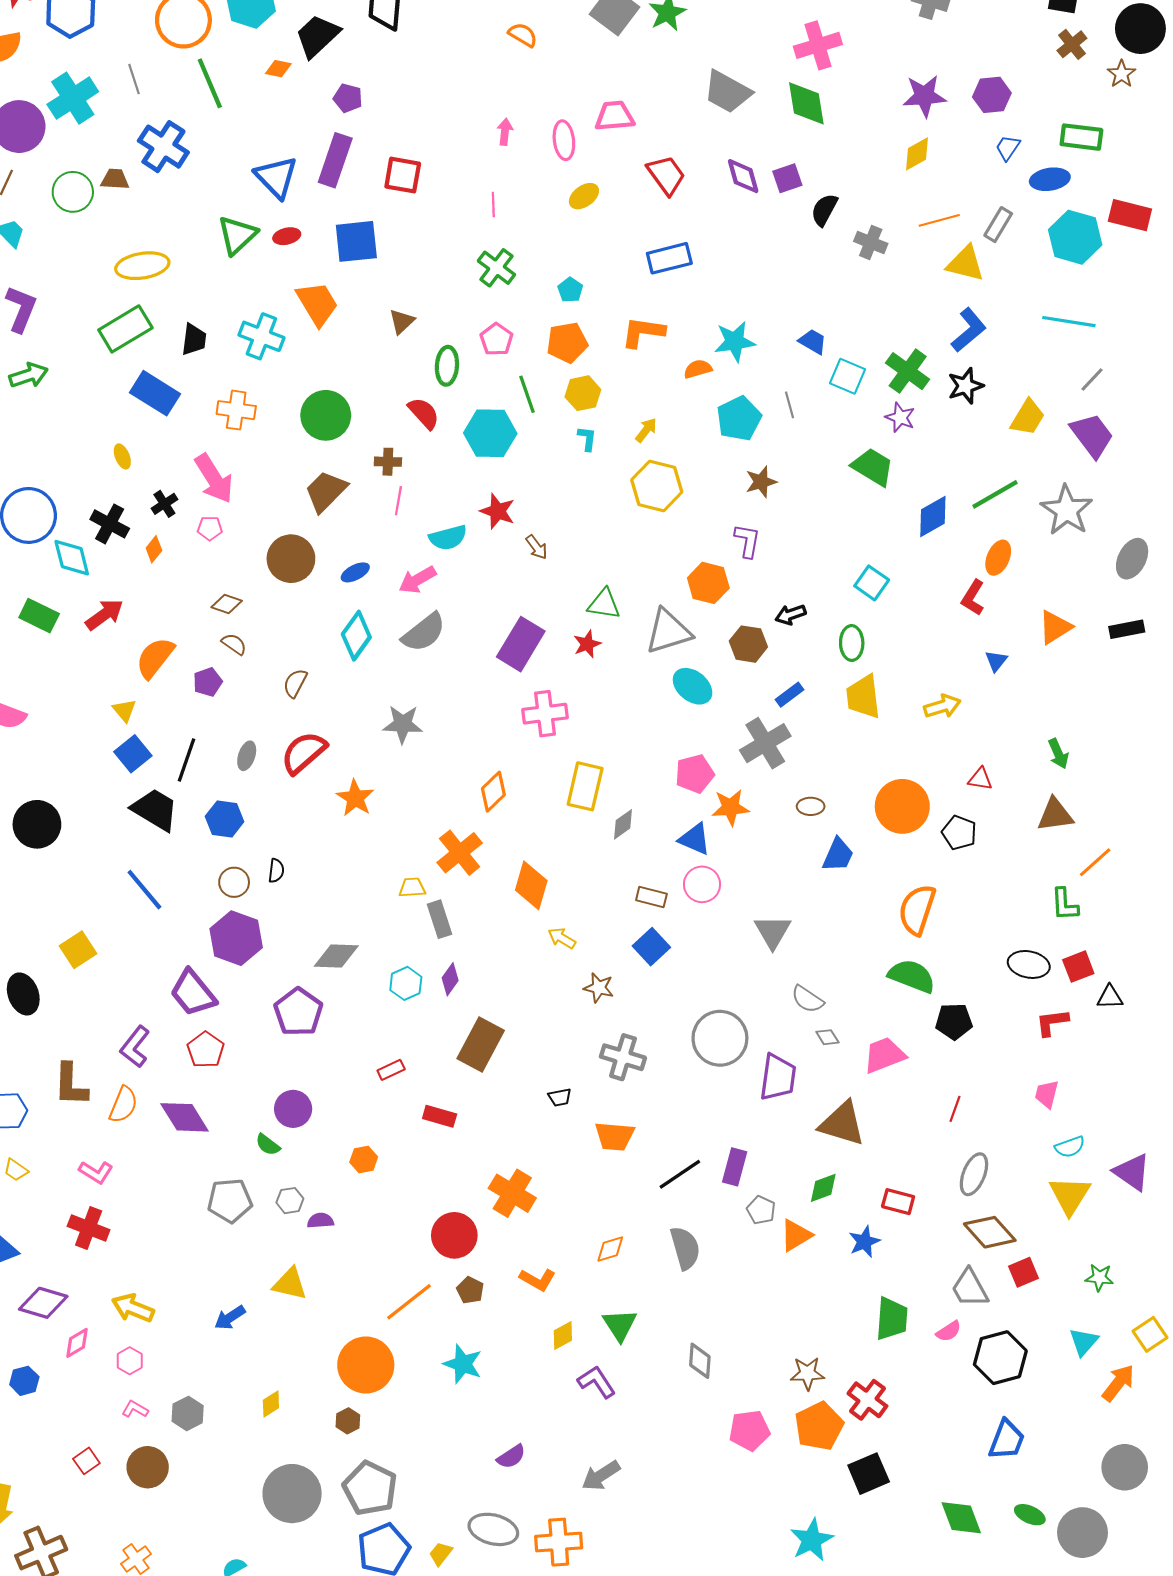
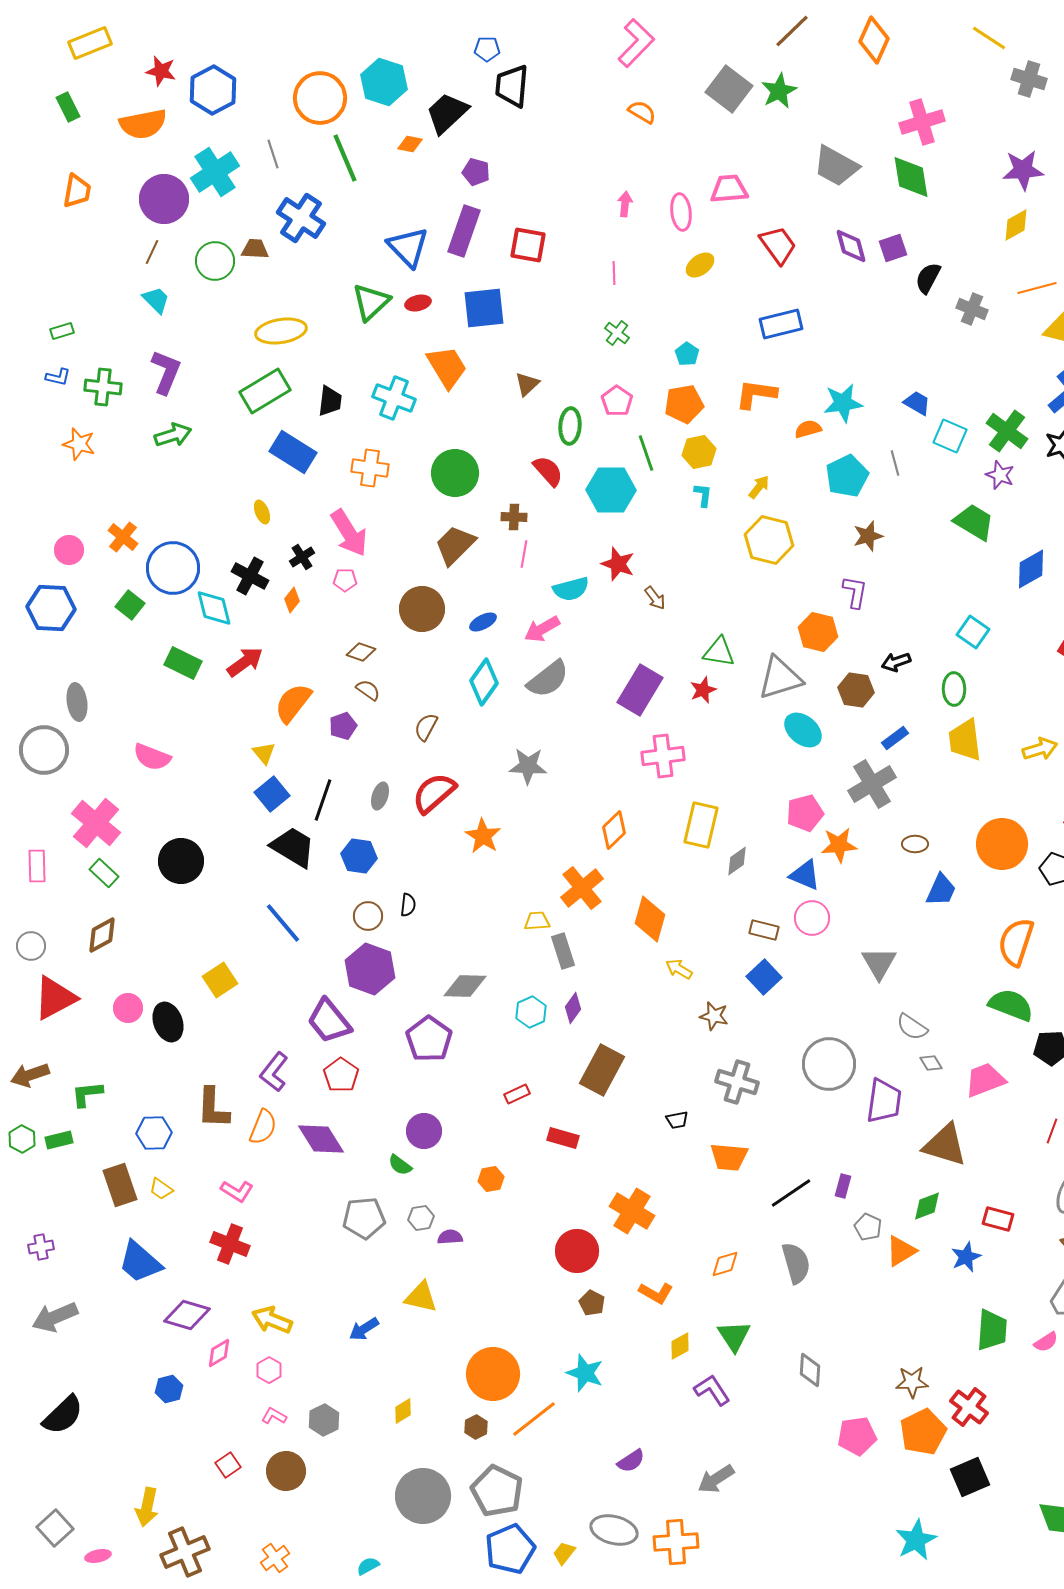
green cross: (496, 268) -> (617, 333), size x0.7
purple rectangle: (735, 1167) -> (843, 1186), size x0.7
orange line: (409, 1302) -> (534, 1419), moved

